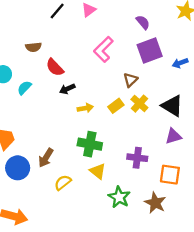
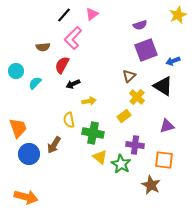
purple semicircle: (143, 22) -> (140, 25), turned 112
pink L-shape: (103, 49) -> (73, 38), moved
red semicircle: (55, 67) -> (62, 65), turned 72
yellow rectangle: (116, 106) -> (124, 116), moved
black triangle: (172, 106) -> (163, 86), moved
yellow semicircle: (63, 183) -> (69, 120), moved, turned -63
green star: (119, 197) -> (121, 164), moved

